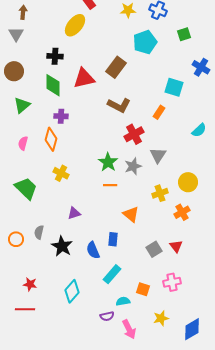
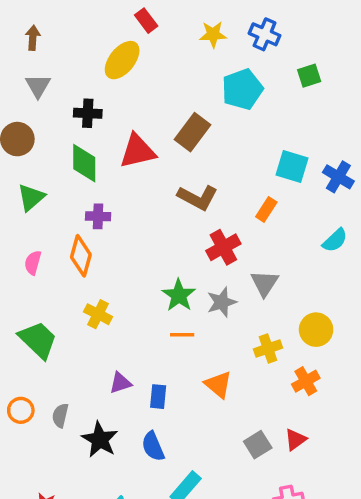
gray triangle: (16, 34) -> (38, 86), moved
blue cross: (201, 67) -> (338, 177), moved
orange circle: (16, 239) -> (21, 410), moved
blue rectangle: (113, 239) -> (158, 397), moved
red triangle: (176, 246) -> (295, 439), turned 32

